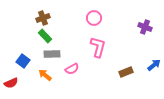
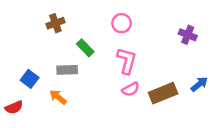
green rectangle: (45, 36) -> (85, 48), moved
pink semicircle: (72, 69) -> (131, 89), moved
brown rectangle: (126, 72) -> (163, 93), size x1.5

